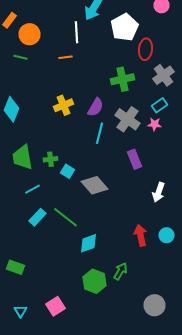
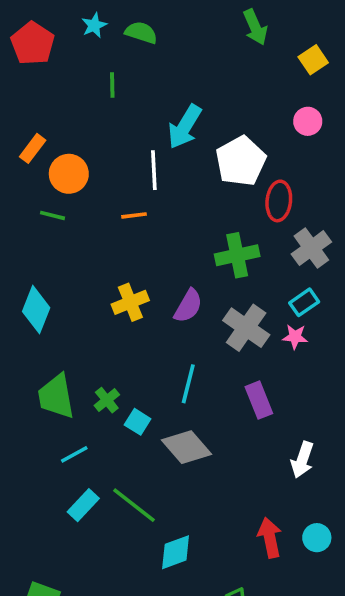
cyan line: (100, 133) -> (188, 384), moved
green cross: (50, 159) -> (107, 400), turned -32

